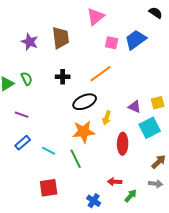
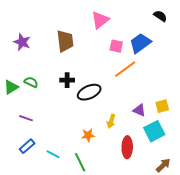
purple star: (30, 42) -> (22, 42), moved
orange line: (101, 74) -> (125, 69), moved
green semicircle: (27, 79) -> (31, 82), turned -40
black ellipse: (85, 102) -> (89, 92), moved
orange star: (84, 132) -> (88, 135), size x0.6

